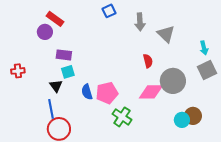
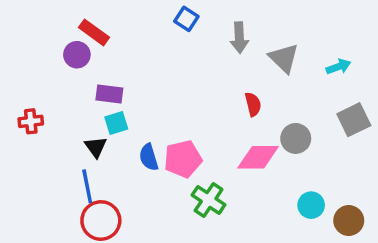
blue square: (109, 11) -> (186, 19), turned -32
cyan arrow: (204, 48) -> (338, 67), moved, turned -96
gray circle: (173, 81) -> (296, 138), size x0.7
brown circle: (193, 116) -> (349, 221), moved

